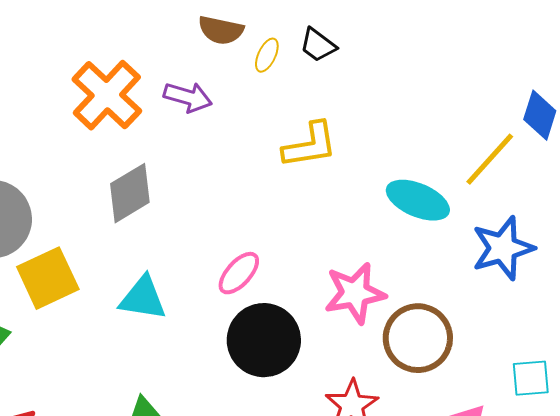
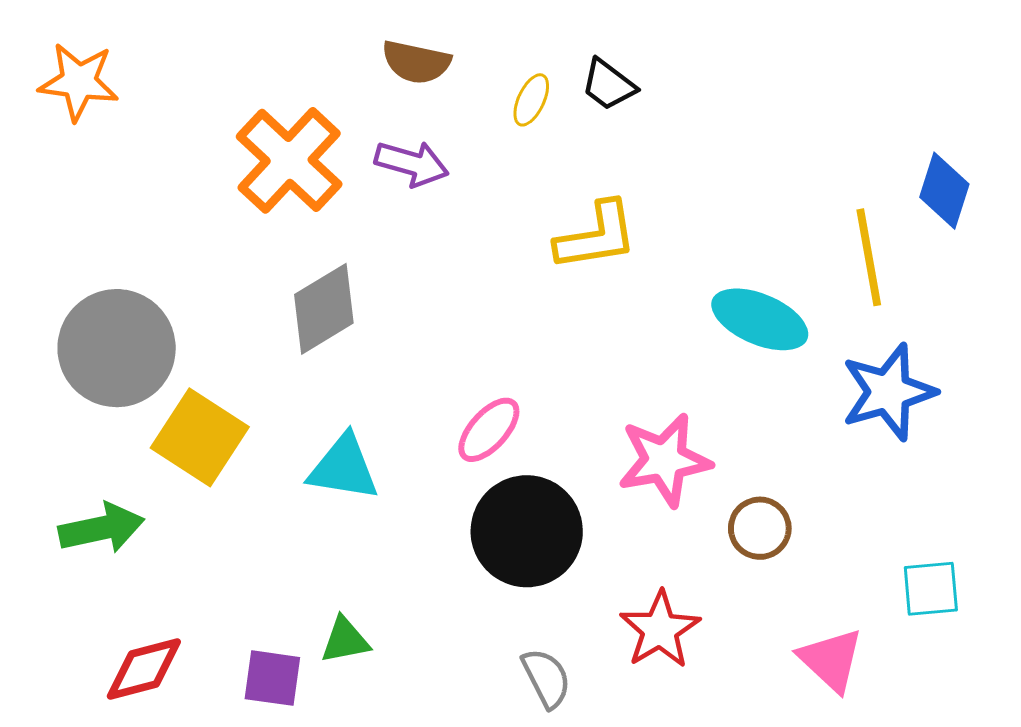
brown semicircle: (221, 30) -> (416, 62), moved
yellow line: (490, 159) -> (869, 257), turned -52
yellow square: (48, 278) -> (200, 437), turned -32
brown circle: (418, 338) -> (760, 528), size x0.6

